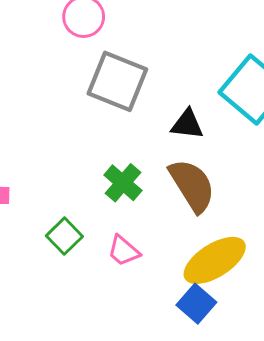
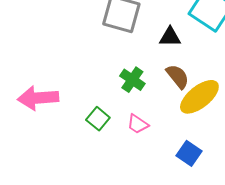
brown semicircle: (192, 185) -> (178, 76), size x0.7
yellow ellipse: (215, 260) -> (199, 97), moved

